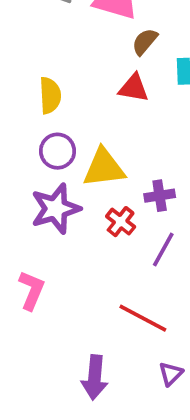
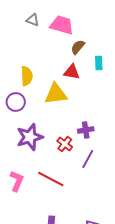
purple circle: (58, 151) -> (16, 102), moved
yellow triangle: (104, 168) -> (56, 94), moved
red line: (143, 318) -> (51, 179), moved

